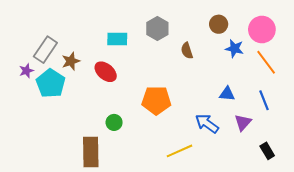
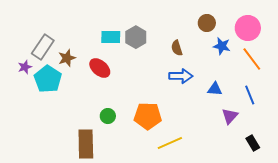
gray hexagon: (157, 28) -> (136, 37), moved
orange pentagon: (156, 100) -> (148, 116), moved
blue arrow: (207, 123) -> (181, 76), moved, turned 145

